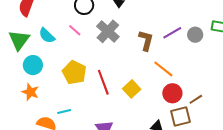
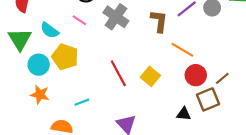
yellow pentagon: (74, 72) -> (65, 57), moved
cyan line: (64, 111) -> (82, 102), moved

